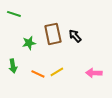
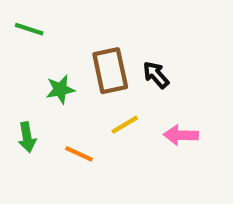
yellow line: (57, 72) -> (125, 125), moved
pink arrow: (94, 73) -> (181, 135), moved

